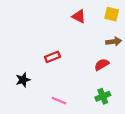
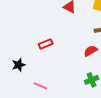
pink line: (59, 101) -> (41, 86), moved

